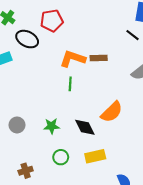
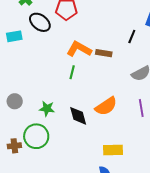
black line: (133, 35) -> (132, 37), moved, turned 64
yellow rectangle: (95, 156) -> (113, 150), moved
green circle: (61, 157) -> (36, 136), moved, size x1.6

